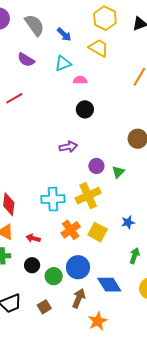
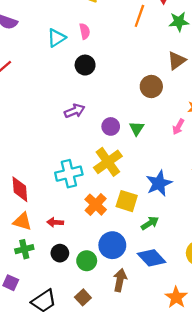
cyan triangle: (63, 63) -> (56, 38), moved
pink semicircle: (80, 80) -> (85, 31), moved, turned 88
blue star: (128, 222) -> (159, 183), size x1.6
green arrow: (135, 256) -> (150, 223), moved, turned 49
orange star: (98, 321) -> (176, 297), moved

